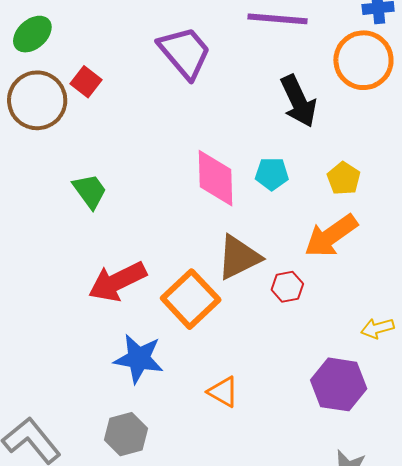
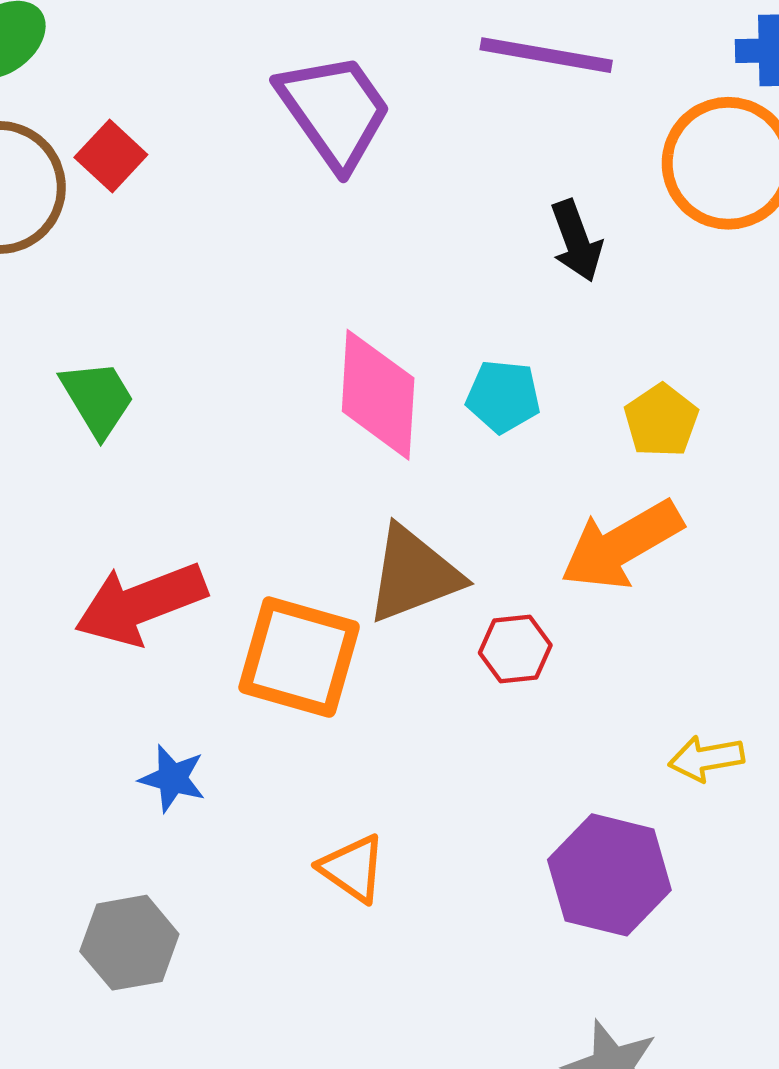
black arrow: (298, 101) -> (576, 241), size x0.7
orange square: (191, 299) -> (299, 657), turned -36
blue star: (139, 359) -> (172, 778), size x0.6

